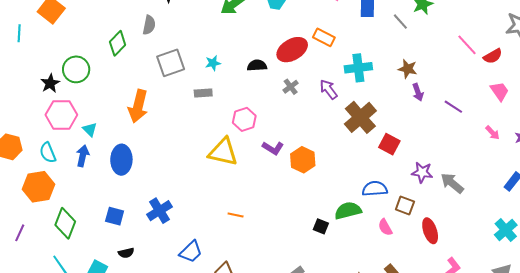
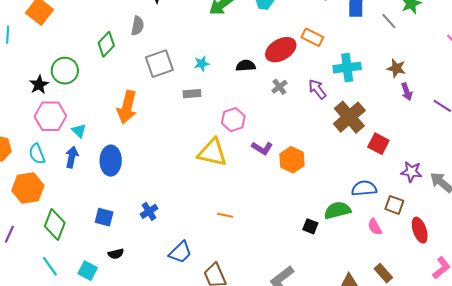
blue cross: (160, 211) -> (149, 211), size x0.7

